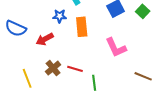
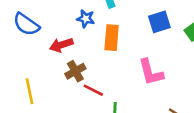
brown cross: (53, 68) -> (75, 71), moved

